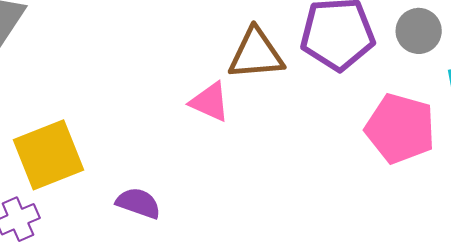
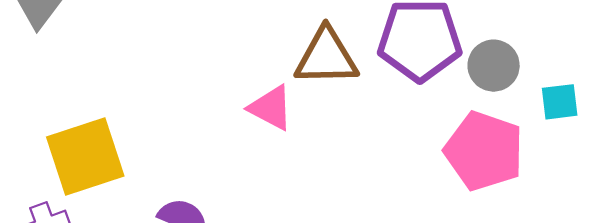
gray circle: (419, 31) -> (494, 66), moved

